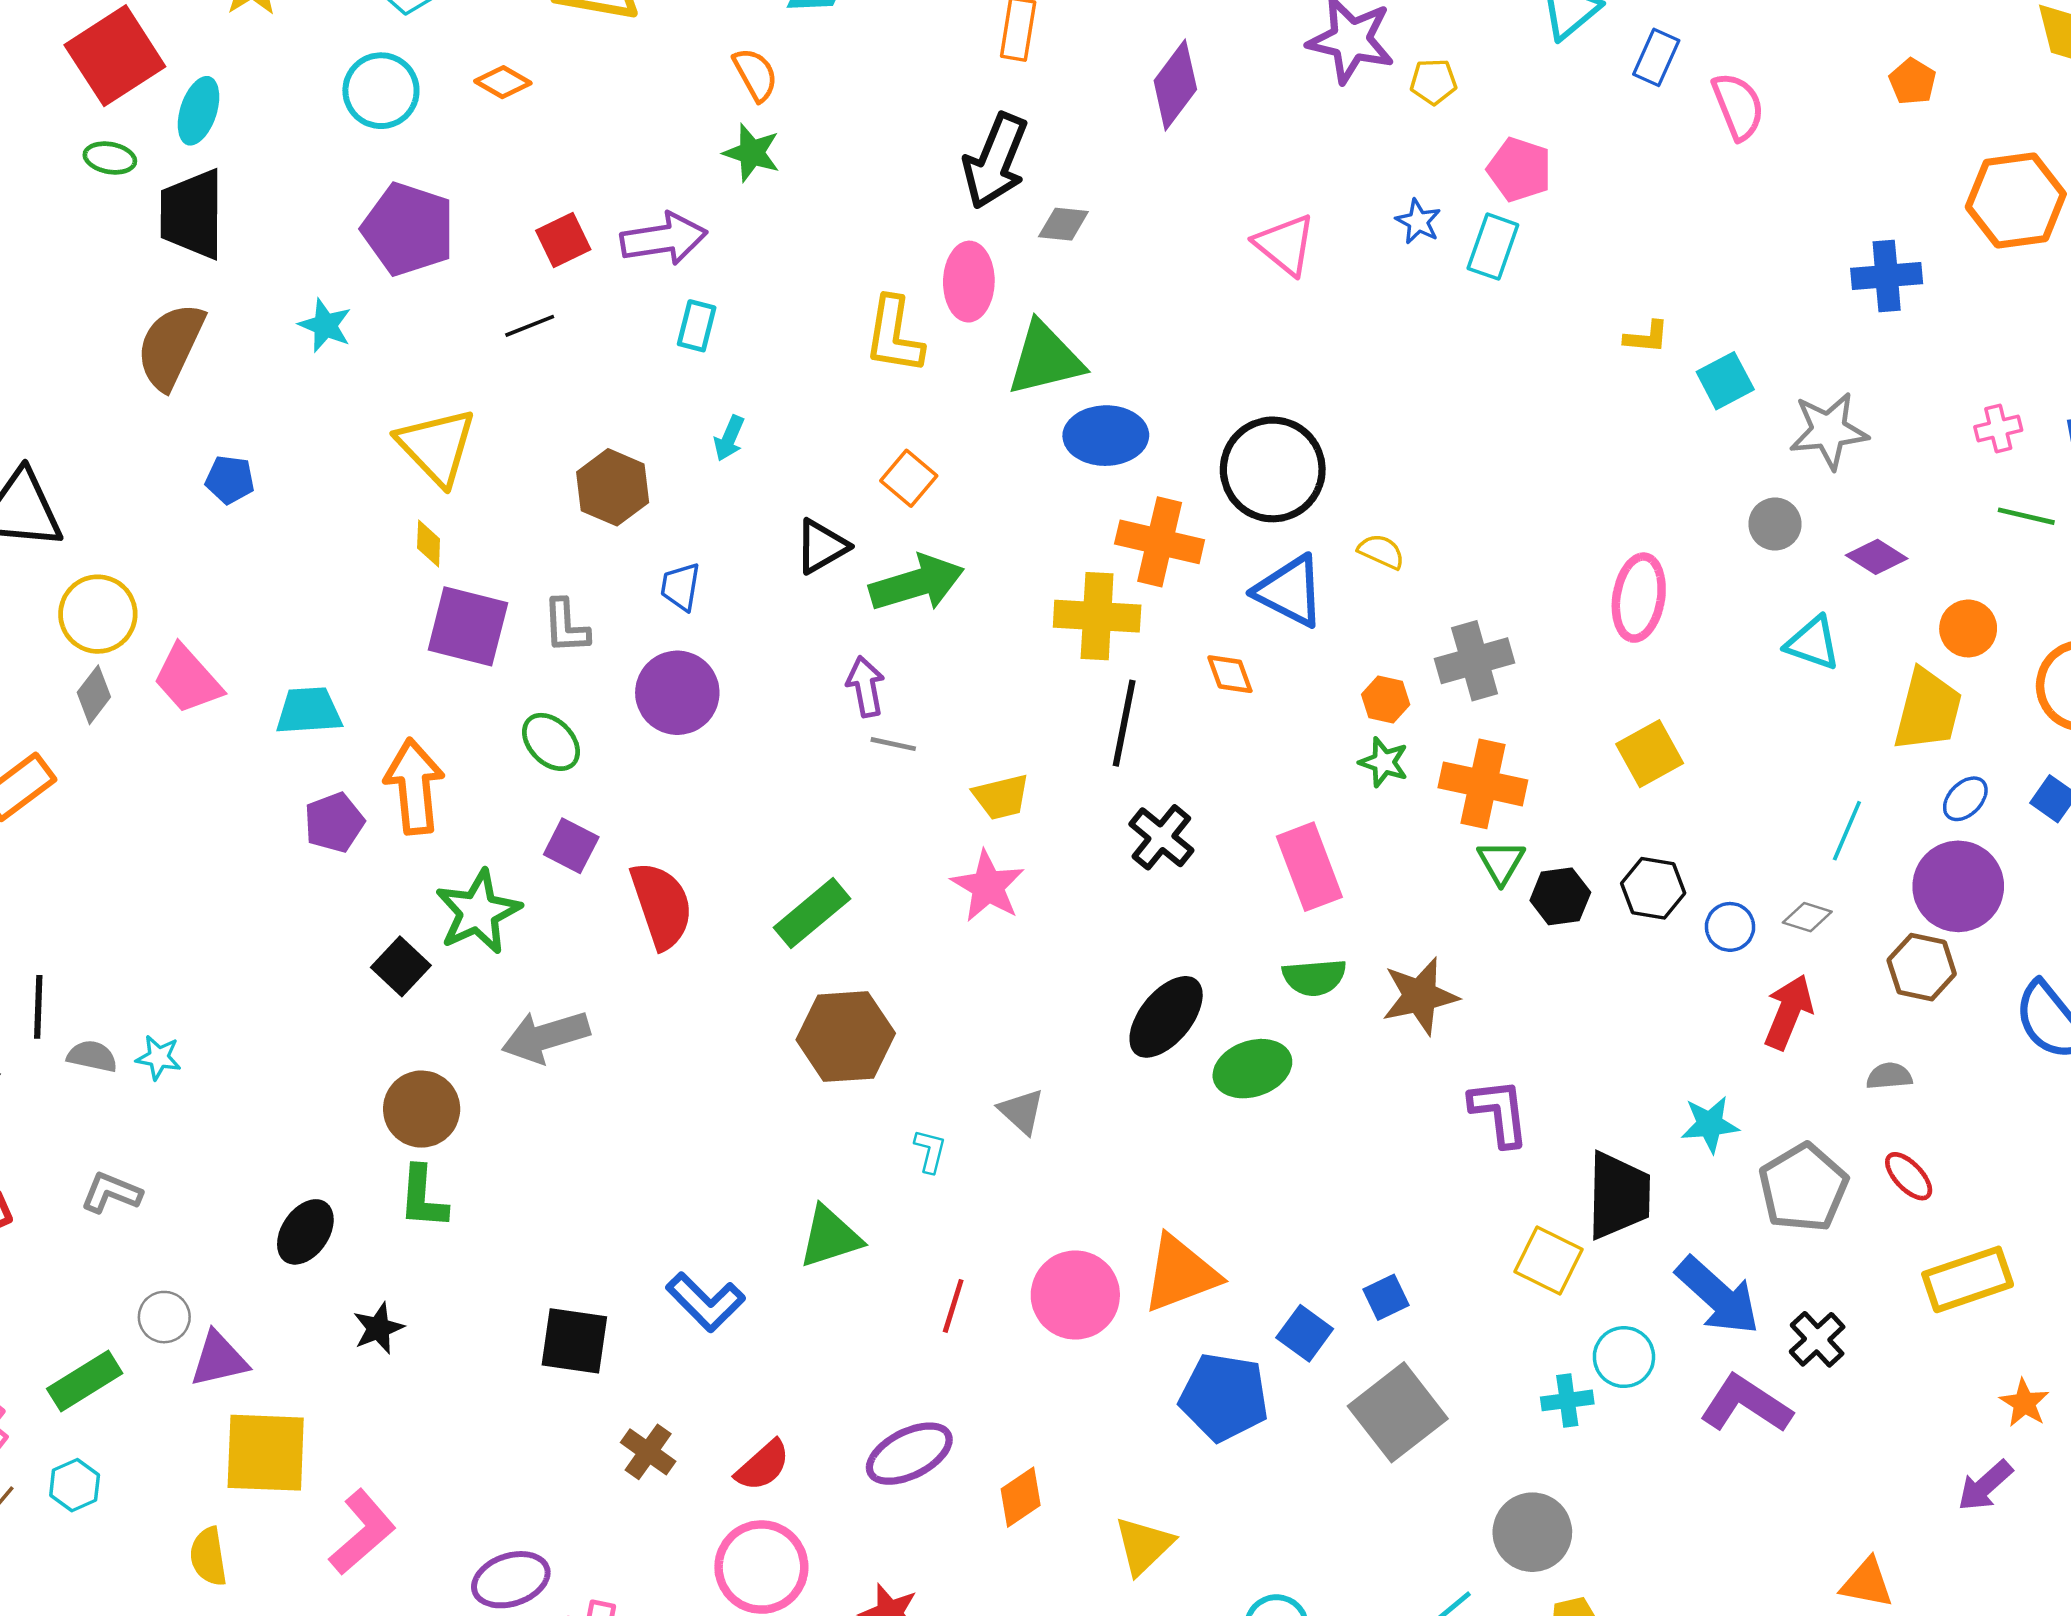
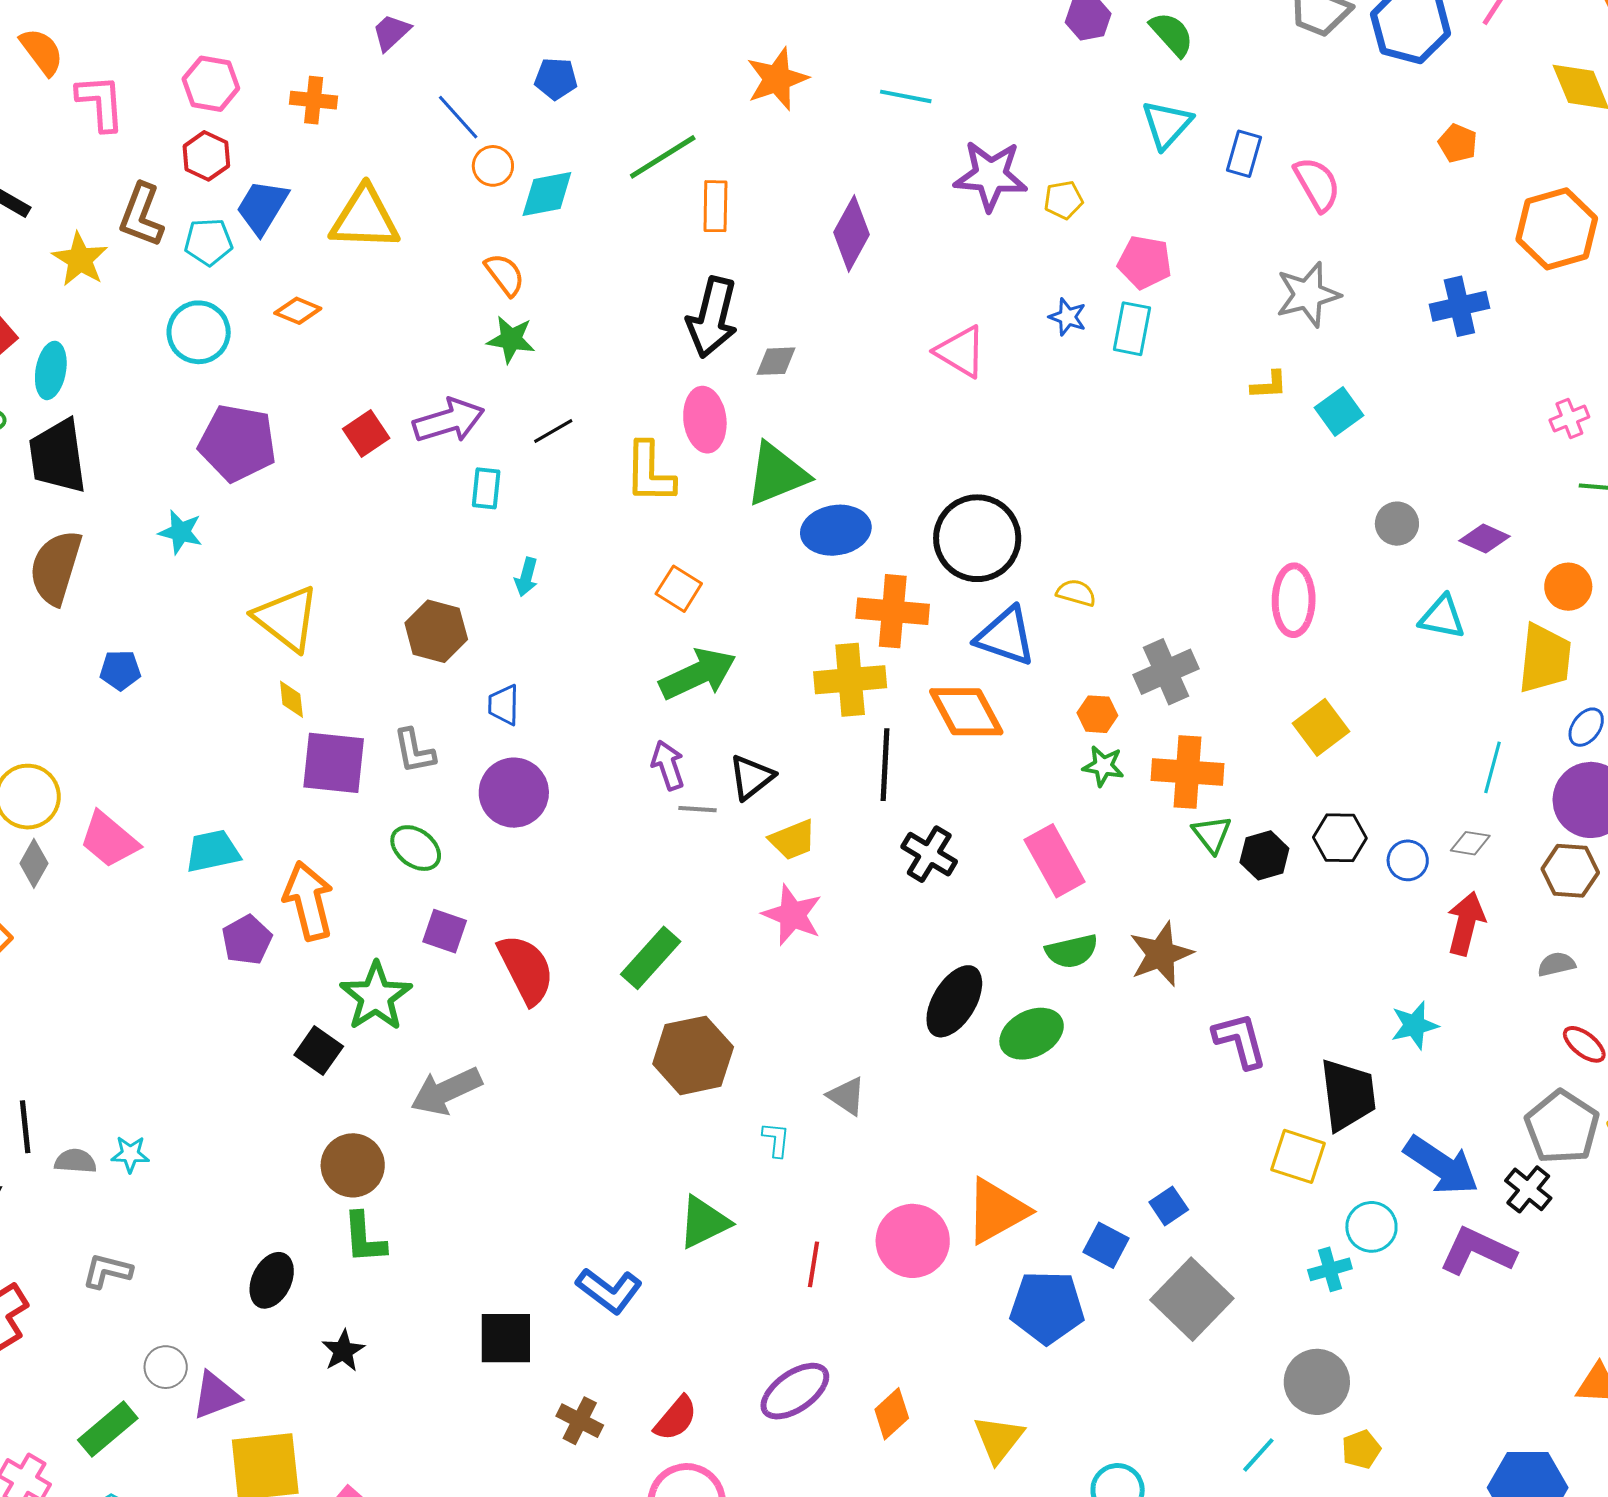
black line: (530, 326) -> (553, 431), moved
gray star: (1829, 431) -> (1308, 295), moved
black triangle: (822, 546) -> (751, 777), moved
orange diamond: (1230, 674) -> (966, 712), size x1.8
gray pentagon: (1803, 1188) -> (1562, 1127), moved

